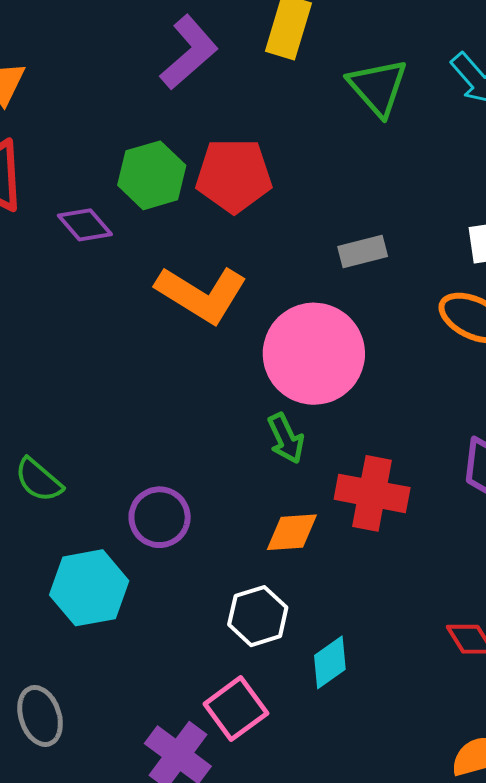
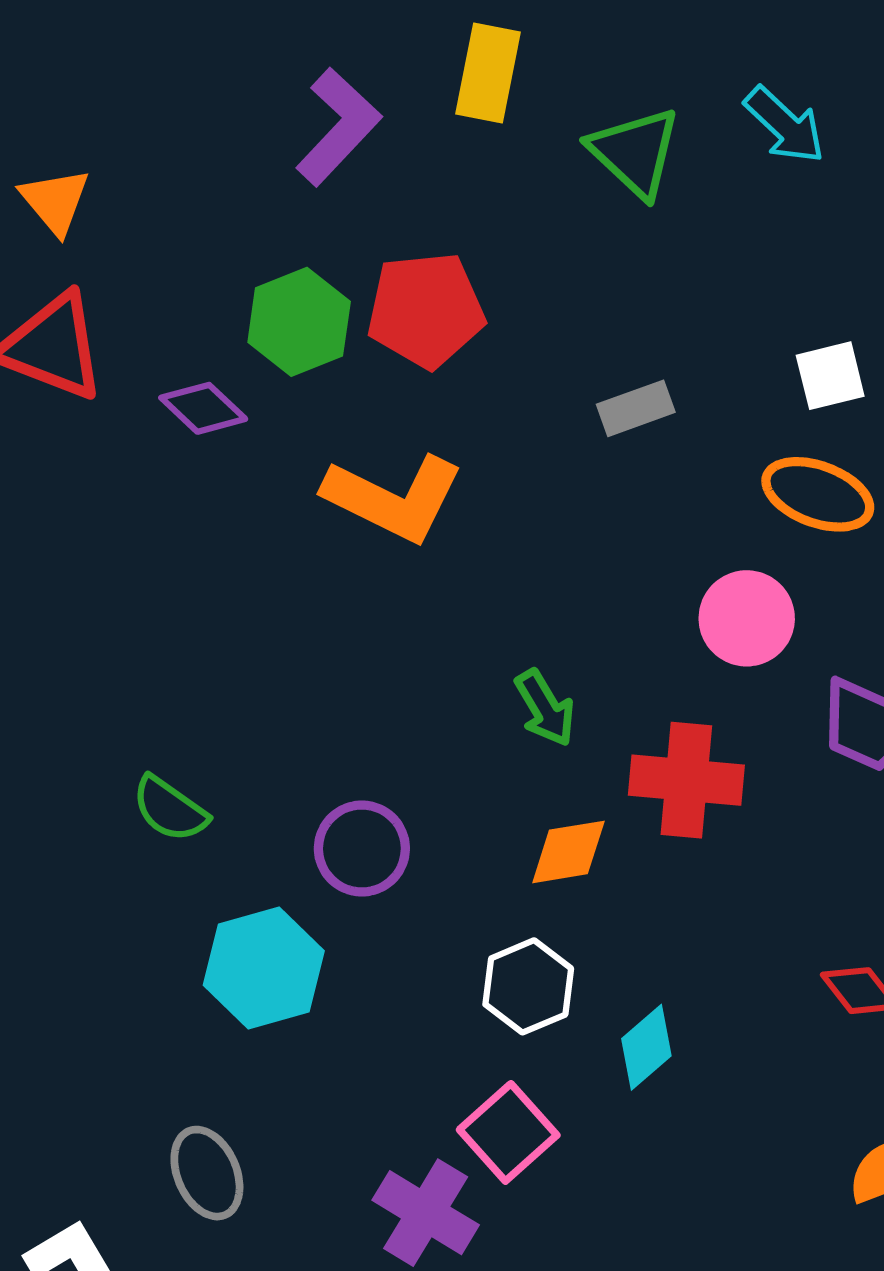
pink circle: (314, 354) -> (747, 618), moved, size x0.6

